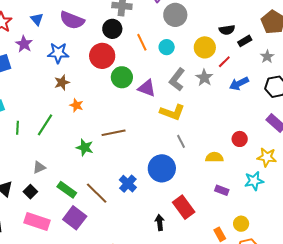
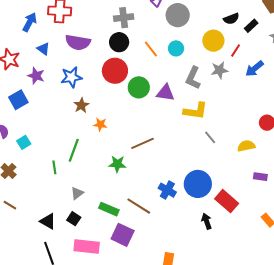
gray star: (204, 78) -> (219, 70), turned -30
green line: (17, 128) -> (54, 167), moved
blue circle: (162, 168) -> (198, 184), moved

